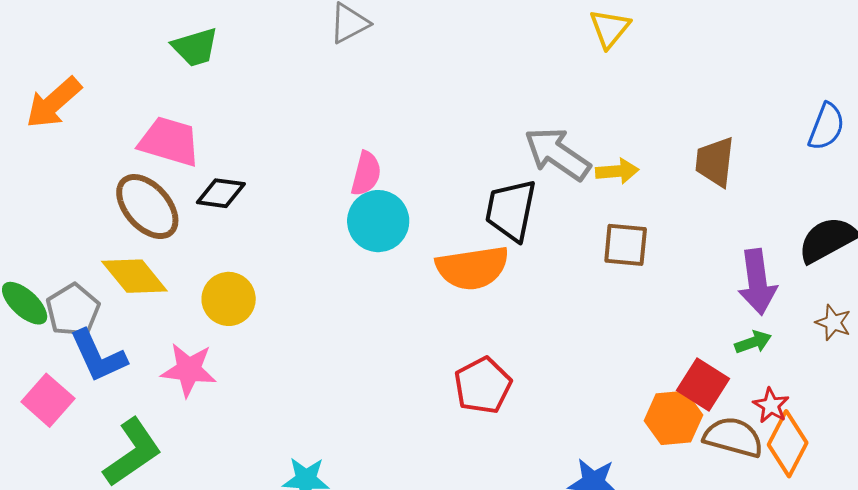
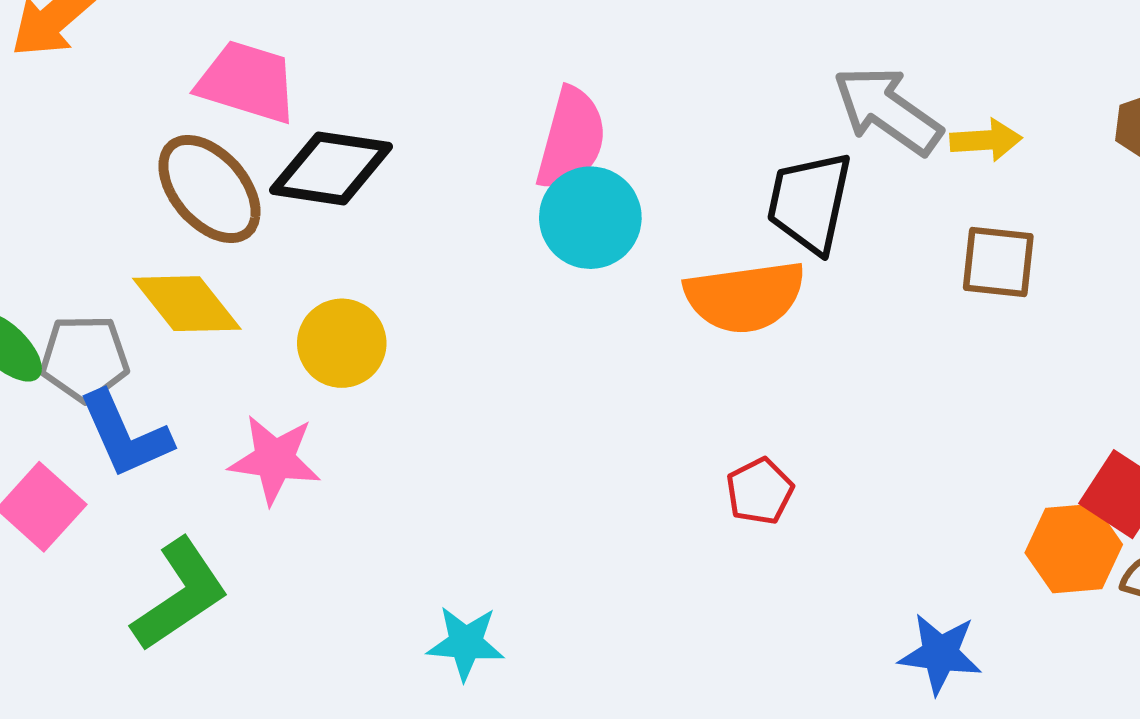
pink semicircle: (366, 174) -> (571, 139), size x1.4
black diamond: (221, 193) -> (331, 168), size x1.5
gray pentagon: (73, 310) -> (85, 358), turned 30
red pentagon: (483, 385) -> (760, 491), size x0.7

